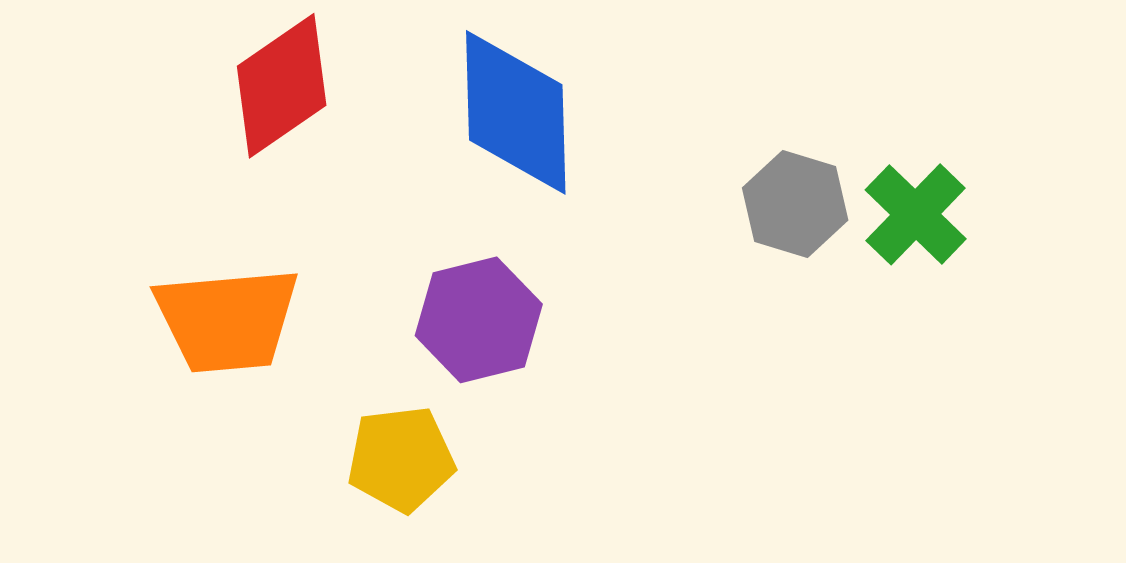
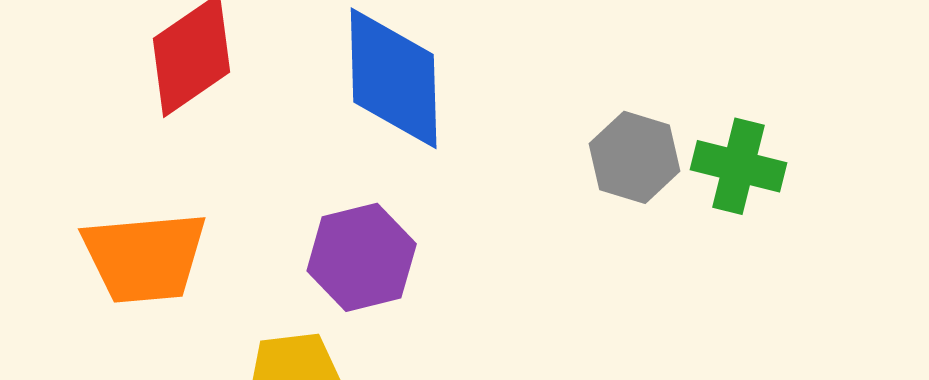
green cross: (916, 214) -> (739, 166), turned -30

